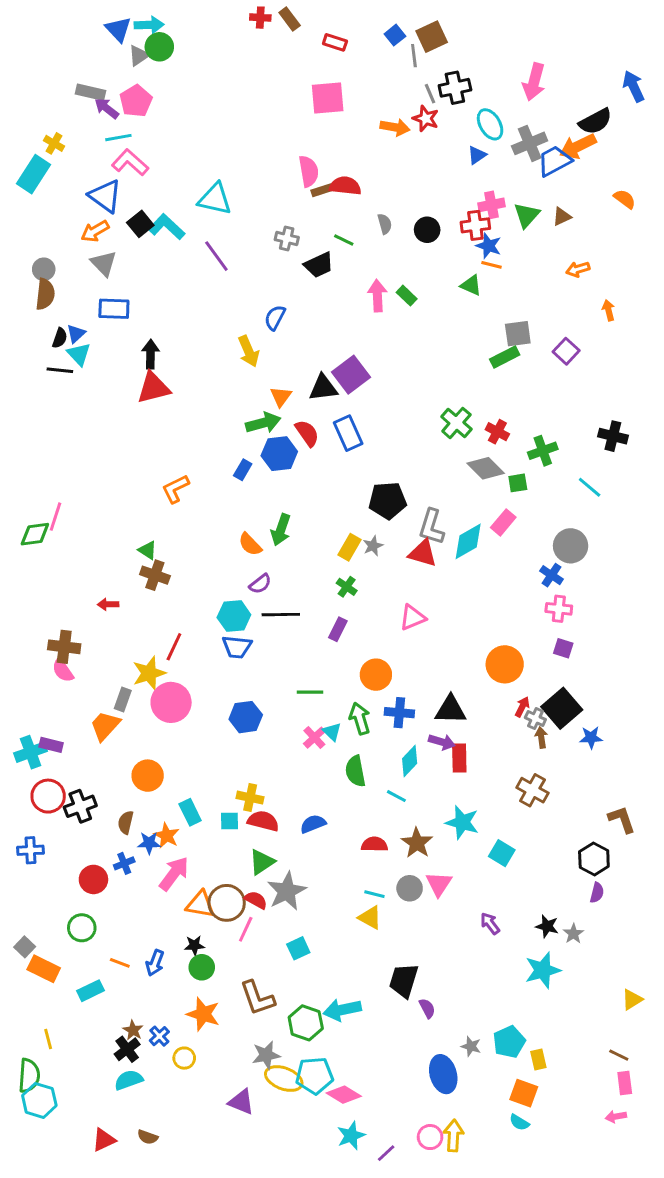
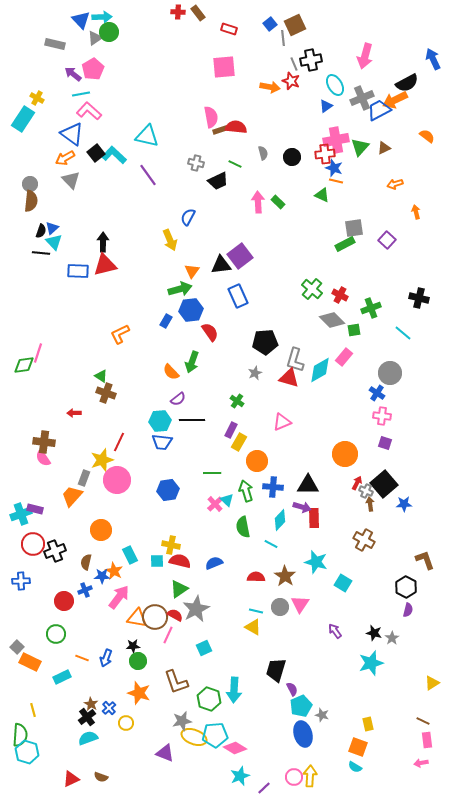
gray rectangle: (91, 92) -> (55, 44), moved
pink cross: (492, 205) -> (336, 140), size x1.4
blue rectangle: (114, 309) -> (78, 271), moved
red semicircle: (307, 433) -> (210, 332), moved
yellow rectangle: (350, 547) -> (239, 442), moved
cyan arrow: (342, 1010) -> (234, 690), turned -75
cyan pentagon: (509, 1042) -> (301, 706), moved

